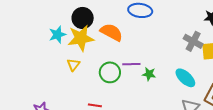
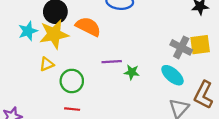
gray cross: (193, 41) -> (181, 47), moved
yellow triangle: (73, 65) -> (47, 64), turned 32
green circle: (110, 72) -> (72, 81), moved

